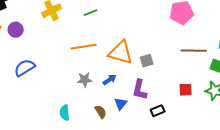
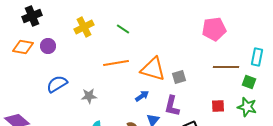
green line: (91, 13) -> (123, 29), turned 56
gray star: (85, 80) -> (89, 96), moved

